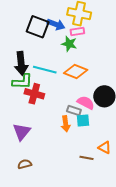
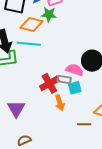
orange diamond: (76, 72) -> (31, 25), moved
red cross: (34, 94) -> (49, 83), moved, turned -36
orange arrow: (66, 124) -> (60, 103), moved

